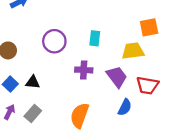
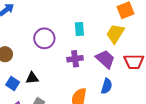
yellow trapezoid: (133, 51) -> (115, 34), turned -40
blue semicircle: (125, 107) -> (107, 86), moved

